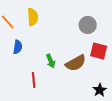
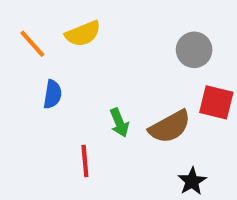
yellow semicircle: (33, 17) -> (83, 34), turned 72
black star: (100, 90) -> (192, 181), moved

